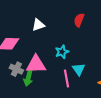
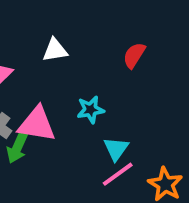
pink line: (66, 78) -> (118, 174), moved, turned 54

